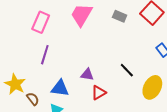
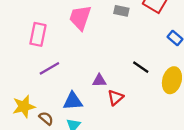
purple line: (45, 55) -> (49, 68), turned 54
yellow star: (15, 84) -> (24, 106), turned -30

